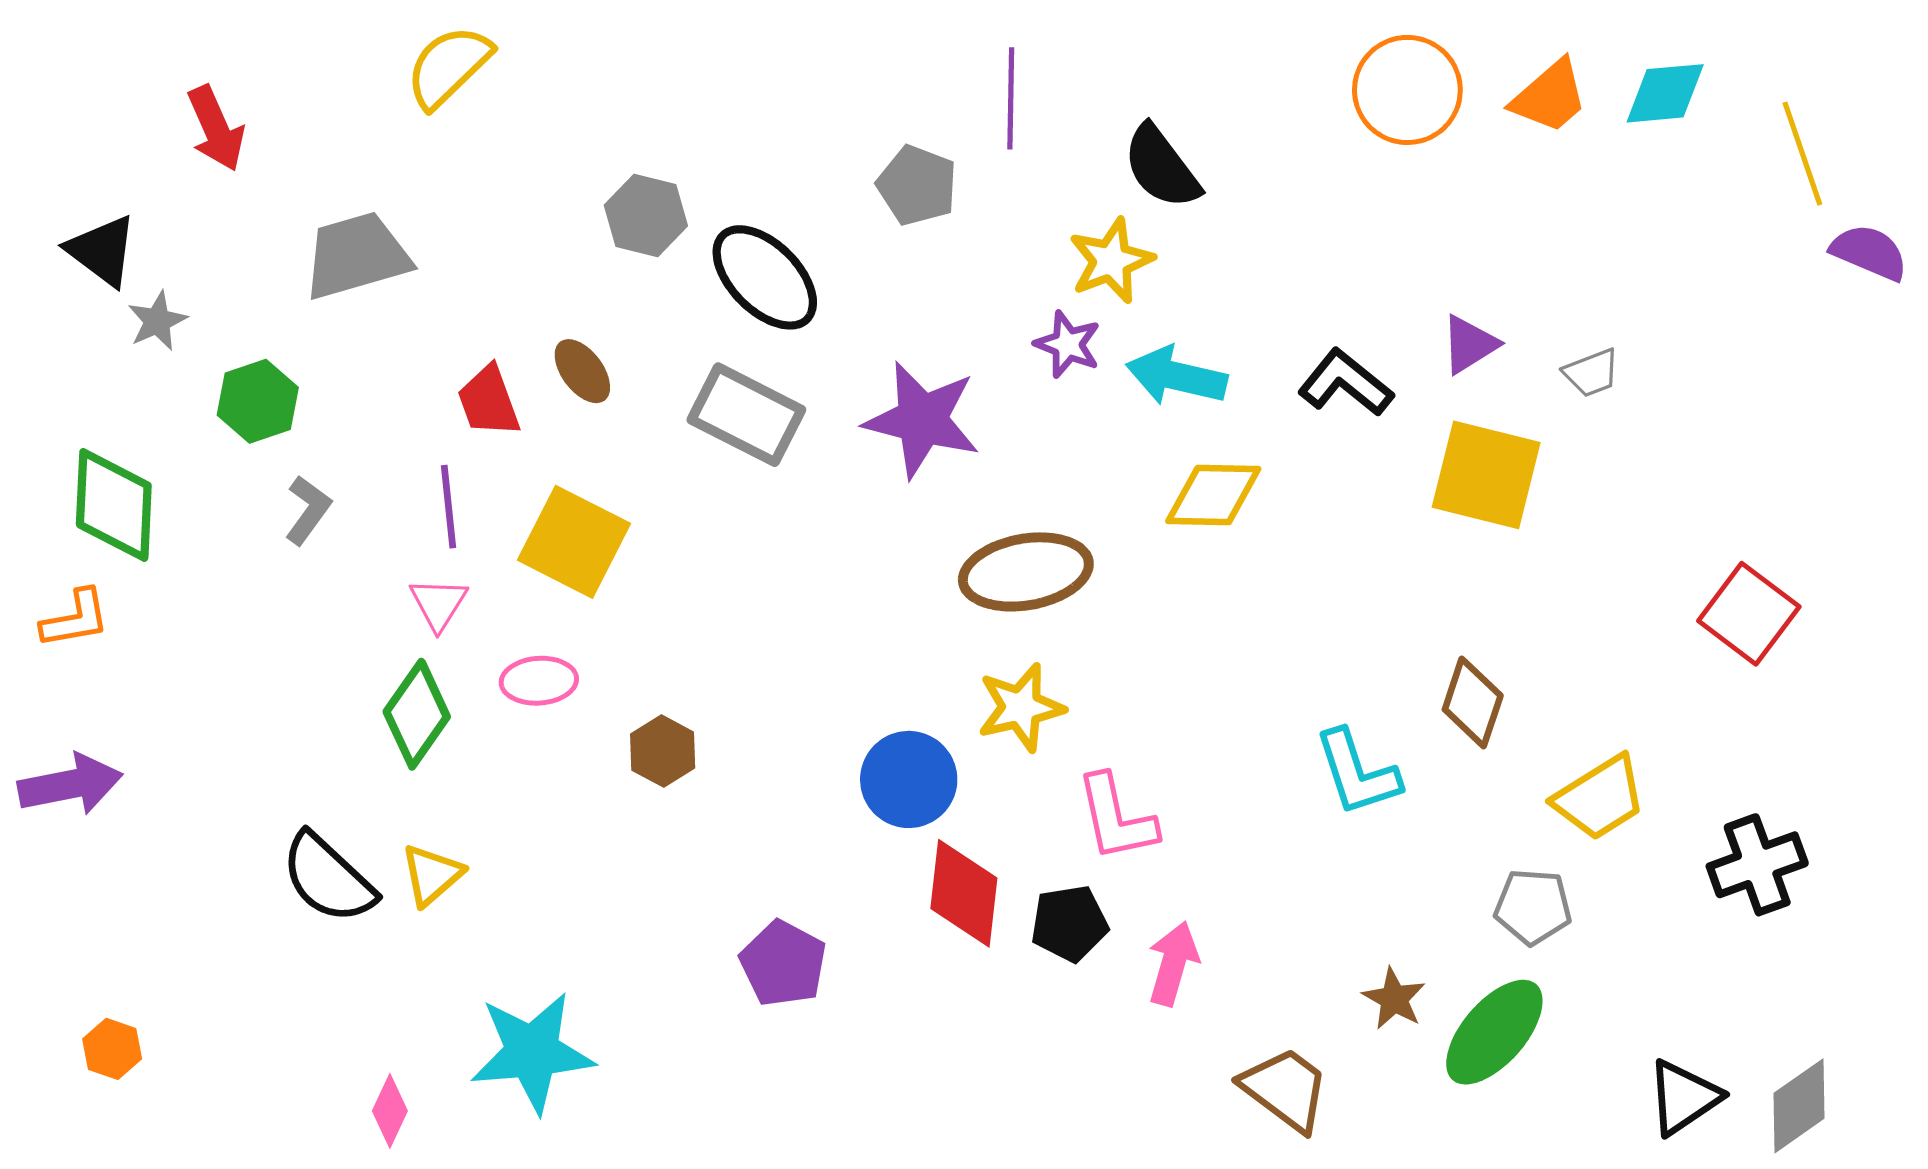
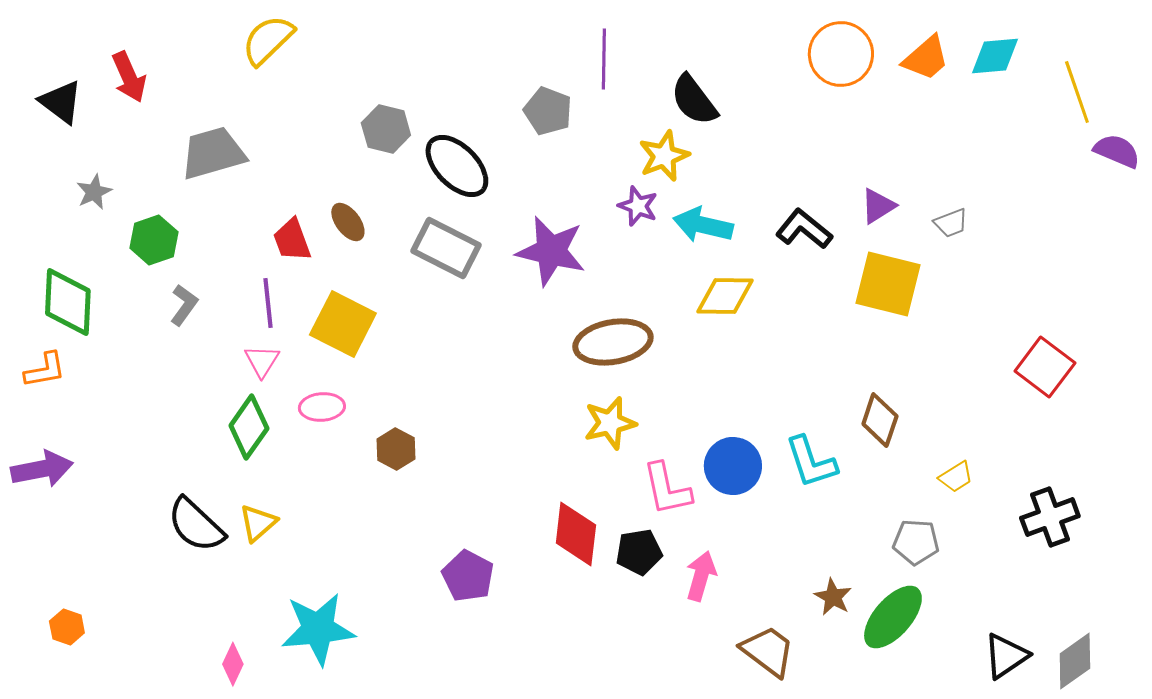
black triangle: (102, 251) -> (61, 102), moved
blue circle: (909, 779) -> (733, 466), moved
yellow trapezoid: (1600, 798) -> (956, 477), size x0.6

